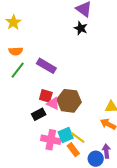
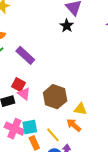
brown hexagon: (69, 101) -> (55, 97), moved
yellow line: (78, 137) -> (53, 135), moved

